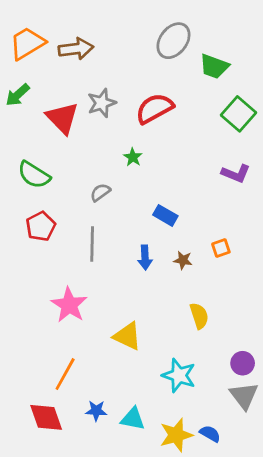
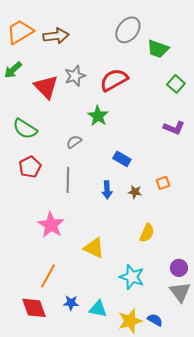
green square: (239, 114) -> (176, 84), size x0.7
green star: (133, 157) -> (98, 116), size x1.5
yellow semicircle: (199, 316) -> (147, 233), turned 42

